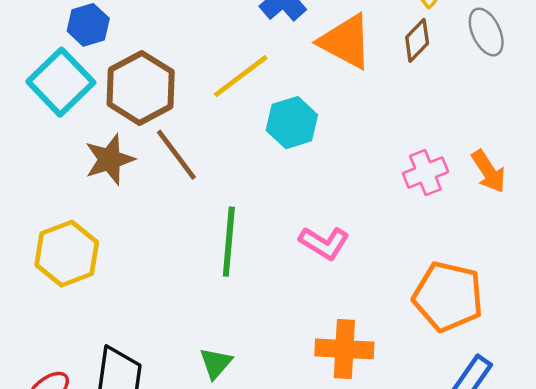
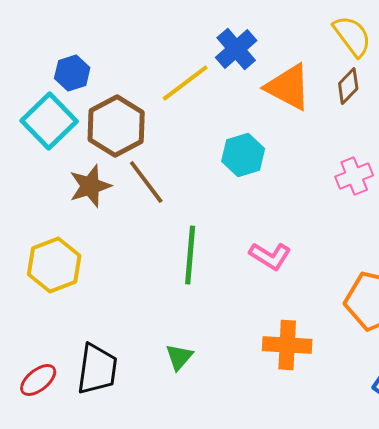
yellow line: (241, 76) -> (185, 83), moved
pink cross: (425, 173) -> (354, 176), moved

